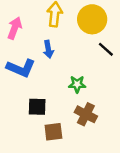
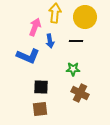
pink arrow: (15, 28) -> (35, 27), moved
black line: (106, 49) -> (76, 41), moved, turned -40
brown square: (53, 132) -> (40, 109), moved

